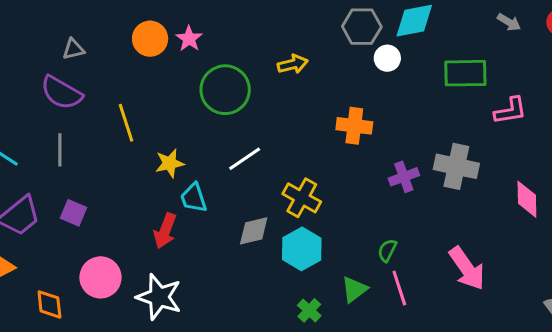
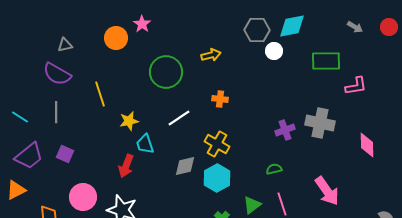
pink star: (189, 39) -> (142, 24), moved
orange cross: (354, 126) -> (220, 99), moved, size x0.7
green semicircle: (387, 250) -> (274, 169), moved, turned 49

